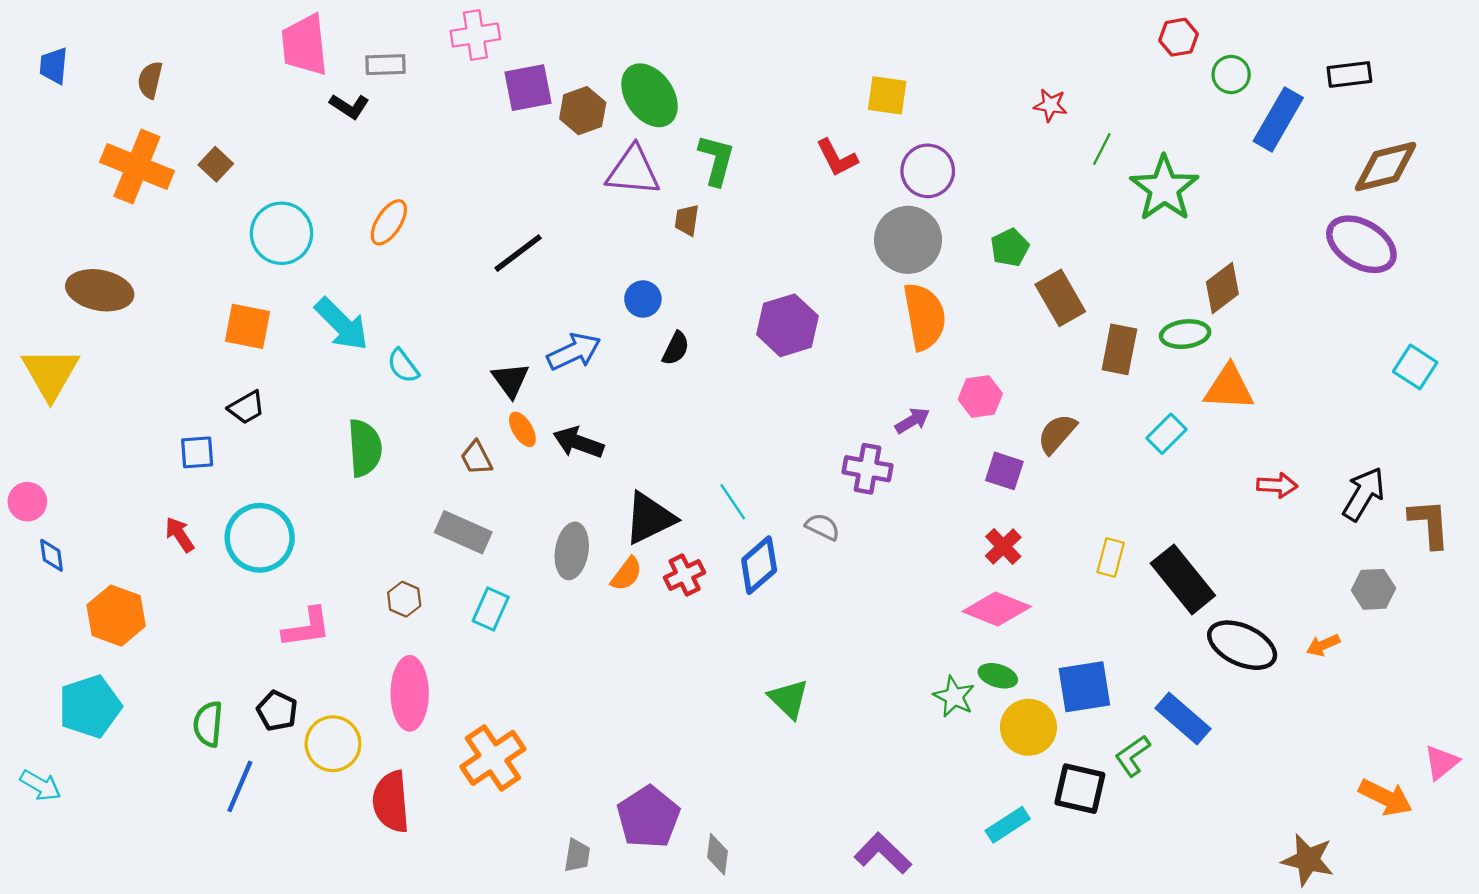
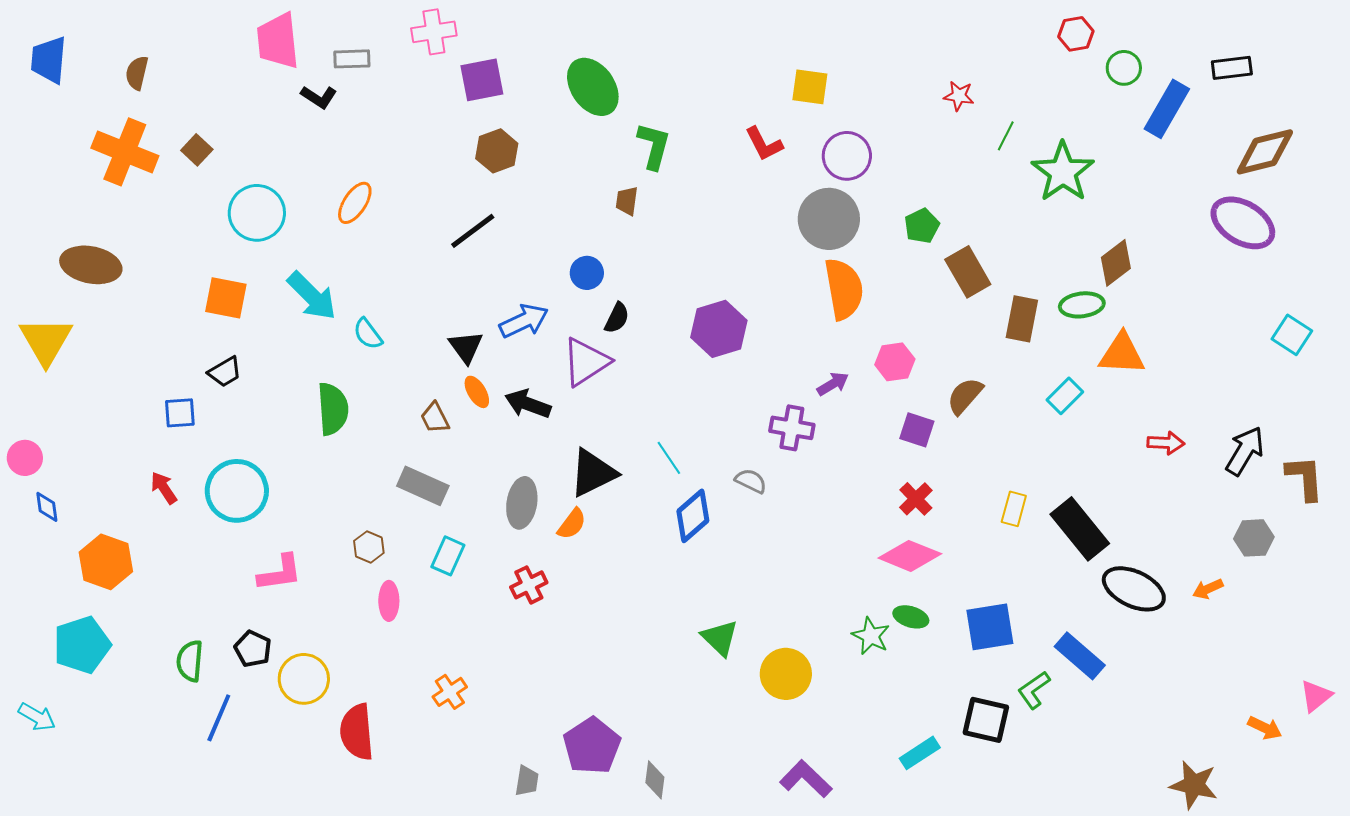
blue trapezoid: (54, 66) -> (49, 60), size x1.4
brown hexagon: (583, 111) -> (497, 151), moved
purple triangle: (633, 171) -> (586, 362), moved, turned -38
purple hexagon: (788, 325) -> (719, 329), moved
red cross: (685, 575) -> (529, 585), moved
pink ellipse: (410, 693) -> (389, 601), moved, size x0.6
yellow circle: (1028, 727) -> (786, 674), moved
orange cross: (493, 758) -> (450, 692), size x0.6
orange arrow: (1386, 797) -> (1265, 728), size x0.7

